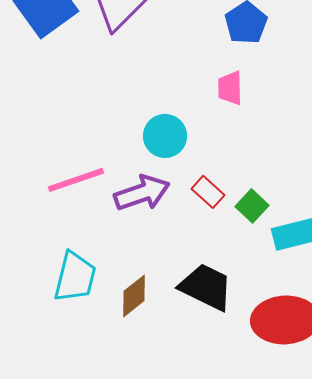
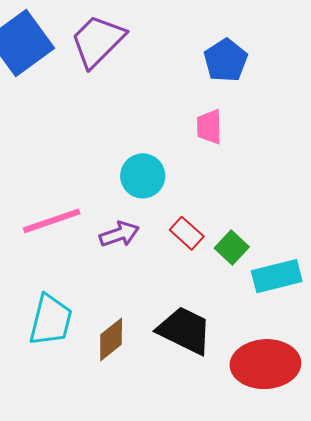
purple arrow: (142, 193) -> (119, 234), size x0.7

